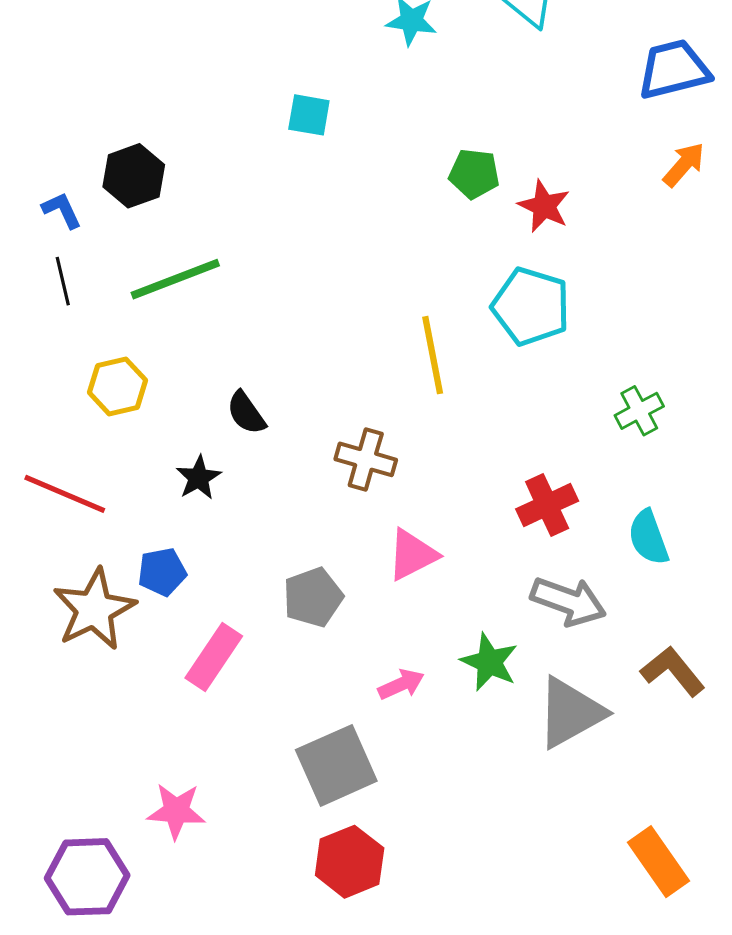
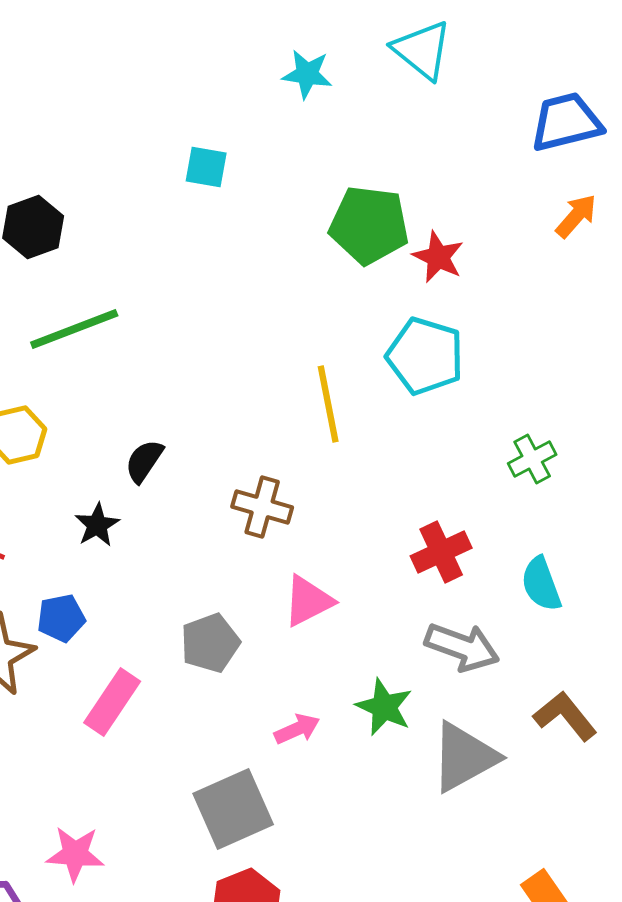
green pentagon: (474, 174) -> (369, 225), size x1.6
black semicircle: (246, 413) -> (144, 461), turned 69

